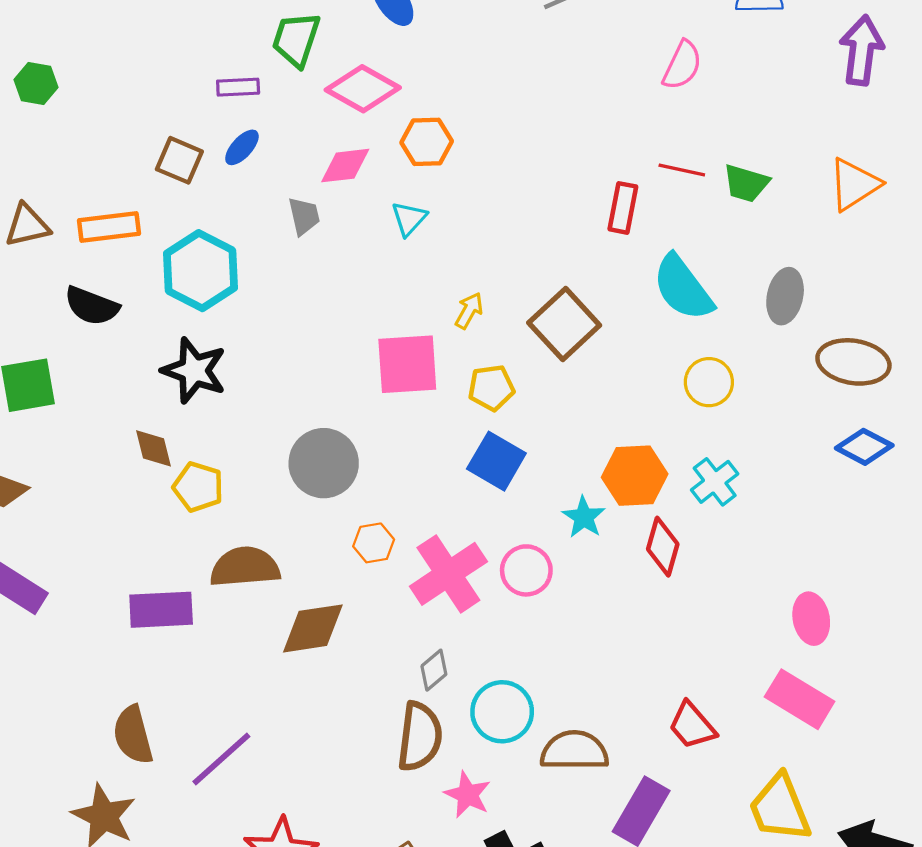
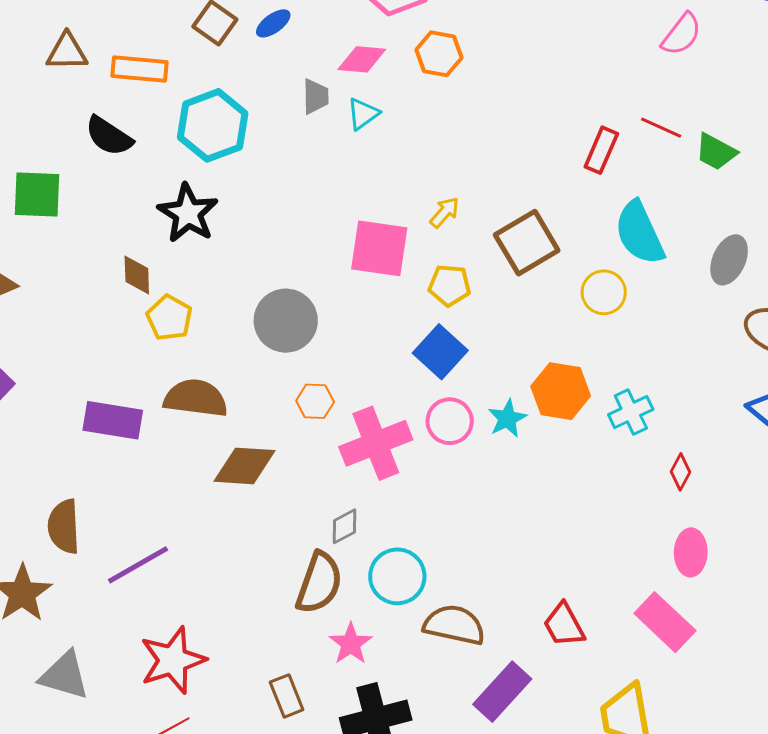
cyan triangle: (409, 219) -> (363, 114), moved
yellow circle: (709, 382) -> (604, 292), moved
red diamond: (663, 547) -> (680, 472), moved, size x0.7
pink circle: (526, 570) -> (450, 421), moved

